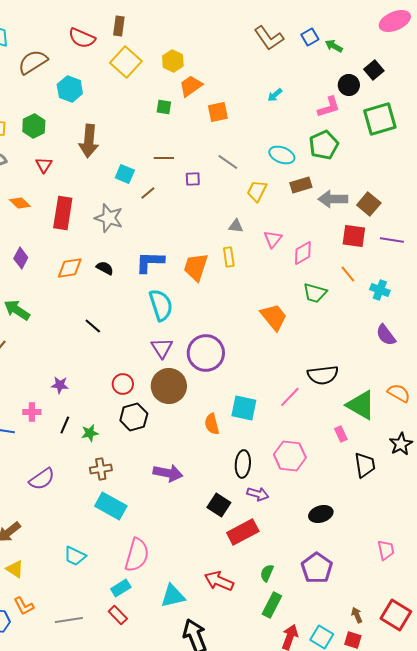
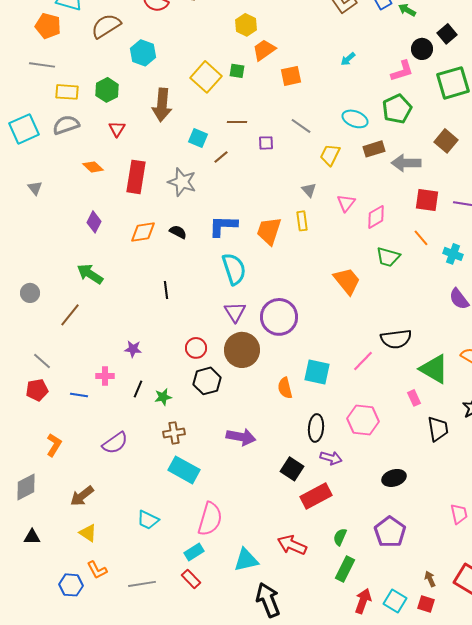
yellow square: (126, 62) -> (206, 77), moved
brown square: (369, 204) -> (446, 141), moved
gray triangle: (236, 226) -> (309, 190), turned 42
black line: (93, 326) -> (166, 290), turned 42

